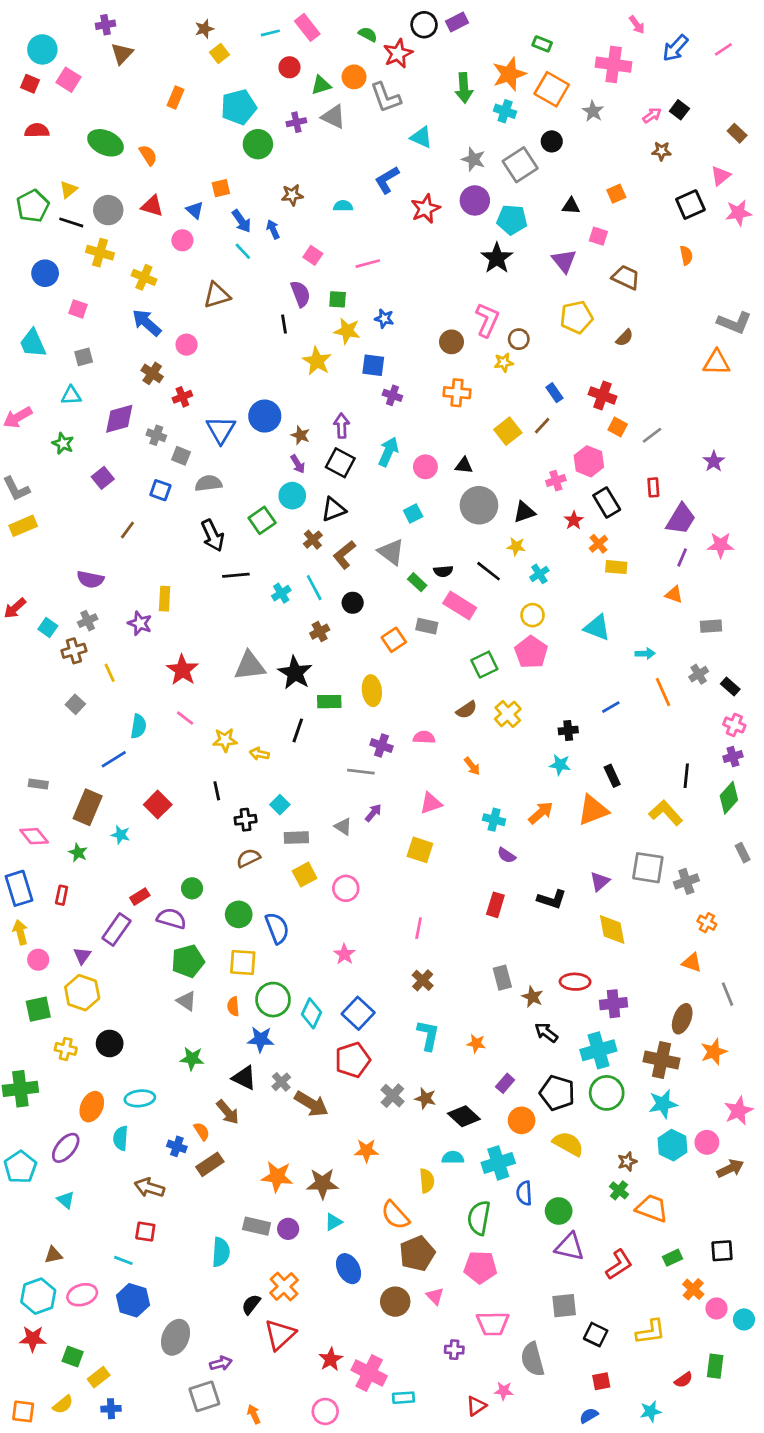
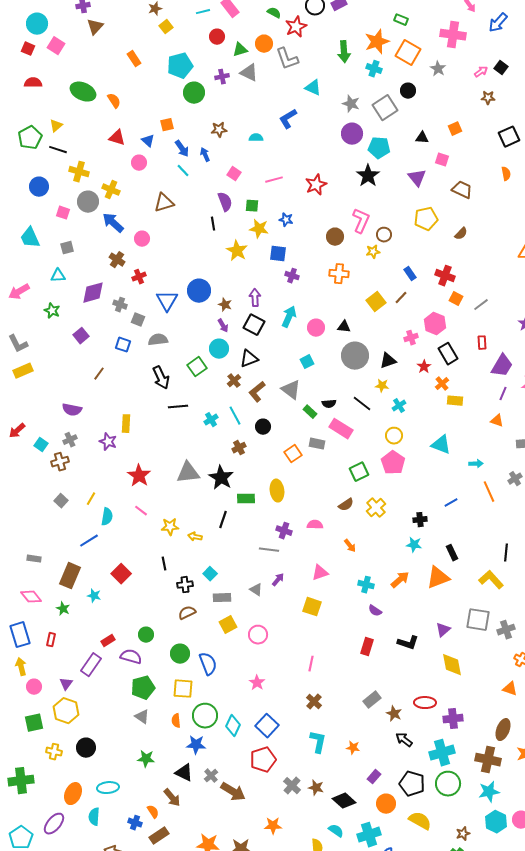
orange rectangle: (176, 97) -> (134, 59), turned -56
red star: (425, 209) -> (316, 185), moved
gray circle: (108, 210) -> (88, 202), moved
yellow line: (110, 673) -> (91, 499), moved, turned 56
gray rectangle: (502, 978) -> (372, 700), turned 66
cyan semicircle: (453, 1157) -> (336, 831), turned 35

